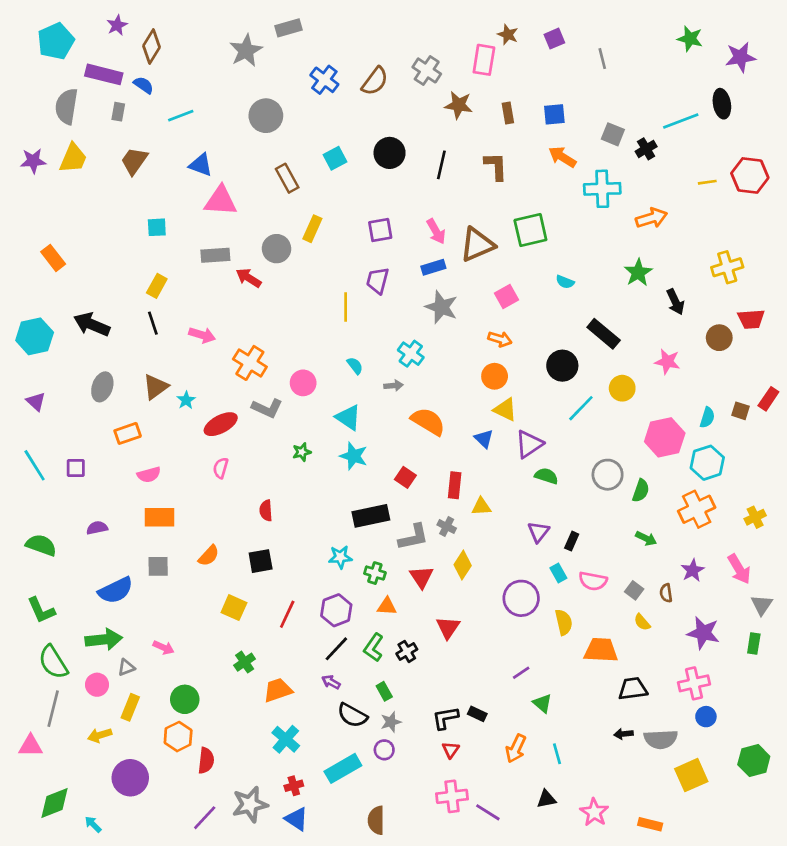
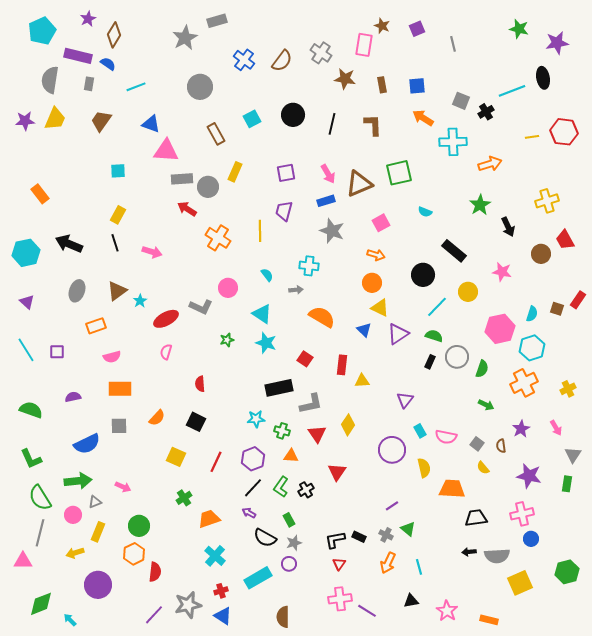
gray rectangle: (215, 255) -> (182, 179), moved
red trapezoid: (751, 319) -> (565, 240), turned 65
cyan cross: (411, 354) -> (309, 266), turned -30
orange cross: (250, 363) -> (218, 238), moved
green semicircle: (546, 476) -> (434, 336), moved
gray cross: (447, 526) -> (386, 535), moved
black rectangle: (572, 541) -> (430, 362), moved
black square: (261, 561) -> (196, 422), turned 36
pink arrow: (739, 569) -> (556, 428), size x0.7

